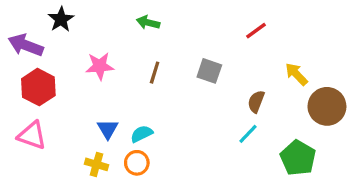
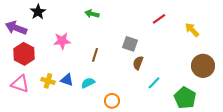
brown line: (155, 73) -> (95, 55), moved
yellow arrow: (296, 74) -> (192, 30), moved
brown semicircle: (256, 102) -> (138, 63), moved
blue triangle: (108, 129) -> (67, 80), turned -40
orange circle: (137, 163) -> (112, 101), moved
yellow cross: (96, 164) -> (48, 81), moved

